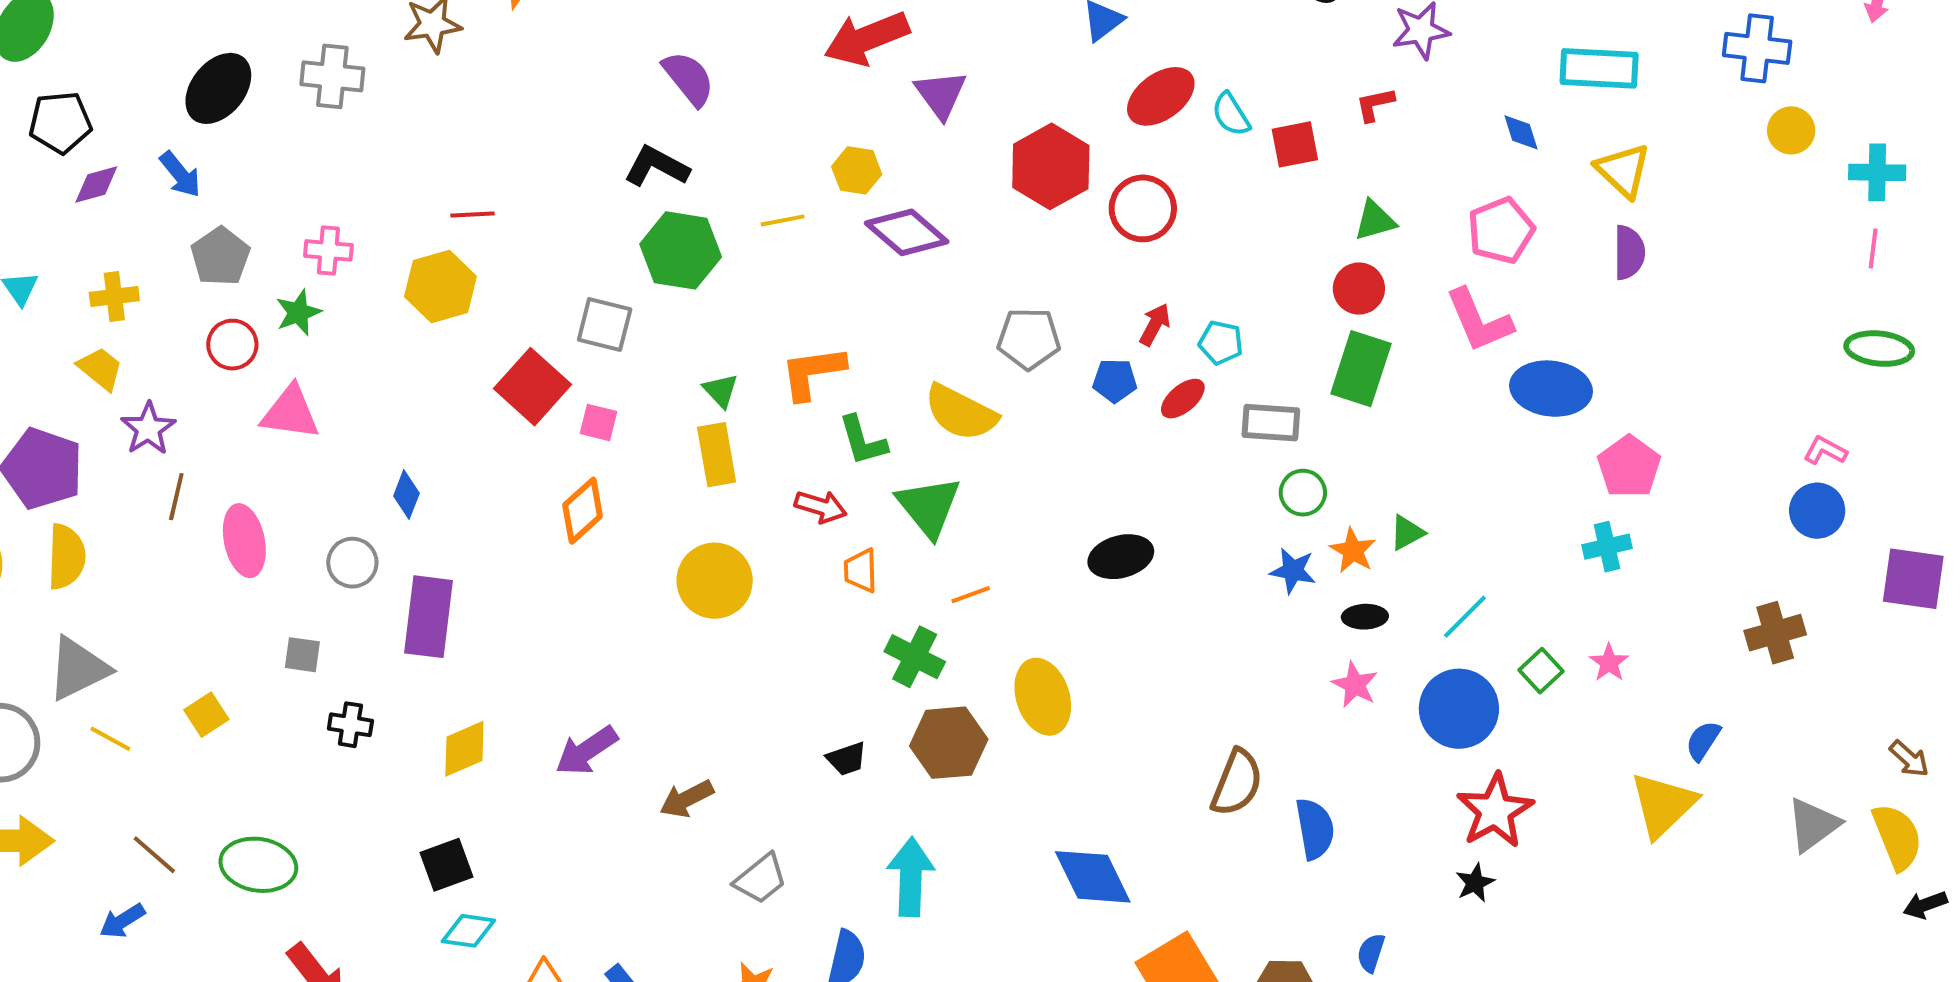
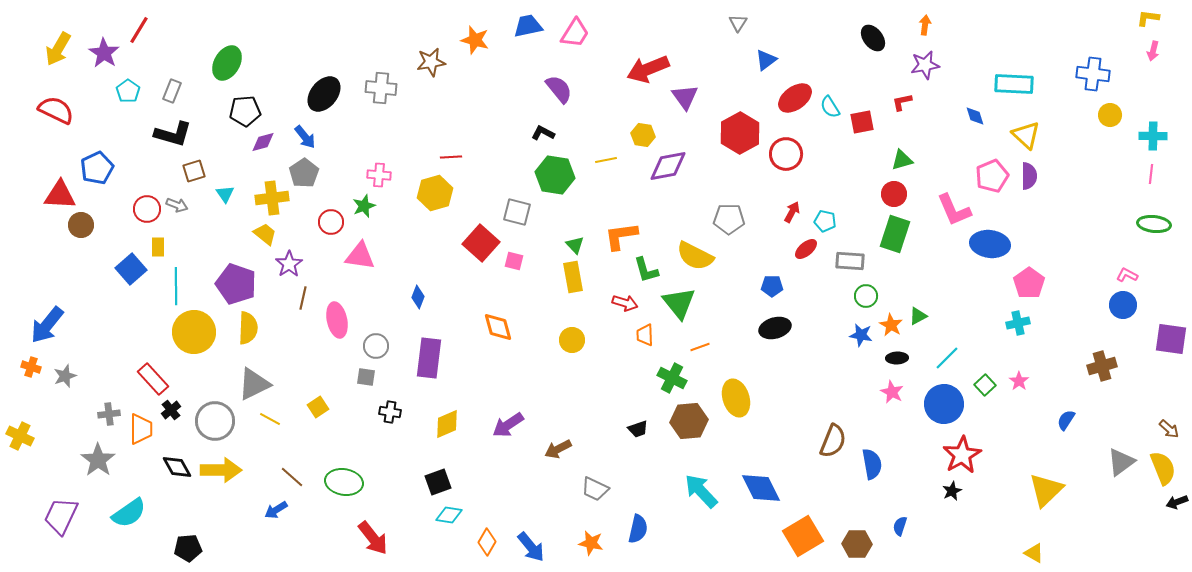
black L-shape: (657, 166) -> (543, 133), size x0.7
pink pentagon: (1501, 230) -> (992, 176), moved
purple diamond: (907, 232) -> (668, 166), turned -51
gray pentagon: (220, 256) -> (304, 173), moved
yellow cross: (114, 297) -> (272, 198), size x1.4
blue pentagon: (1115, 381) -> (772, 286), moved
orange diamond: (583, 511) -> (498, 327), moved, turned -64
gray circle: (352, 563) -> (376, 346), moved
yellow circle: (715, 581) -> (572, 340), size x0.7
yellow triangle: (1663, 805) -> (1046, 490), moved
cyan arrow: (911, 877) -> (701, 491), moved, turned -45
gray trapezoid: (761, 879) -> (595, 489), turned 64

